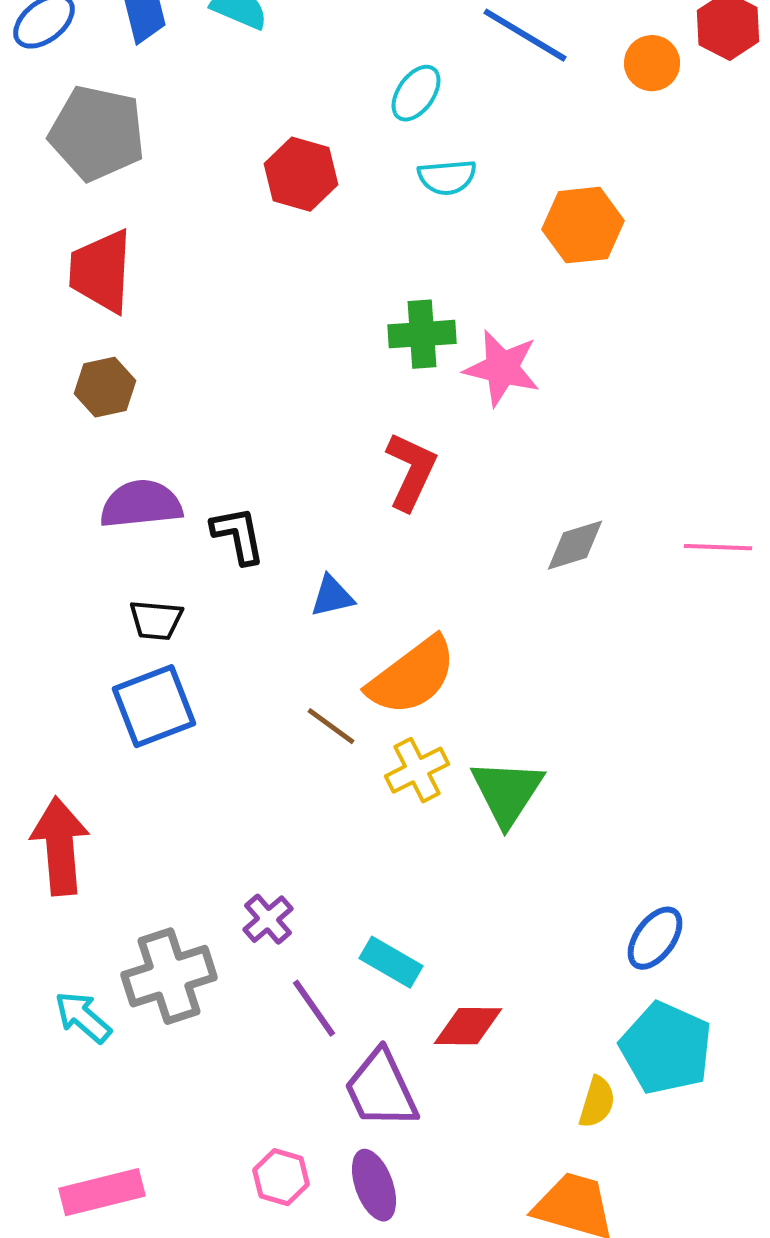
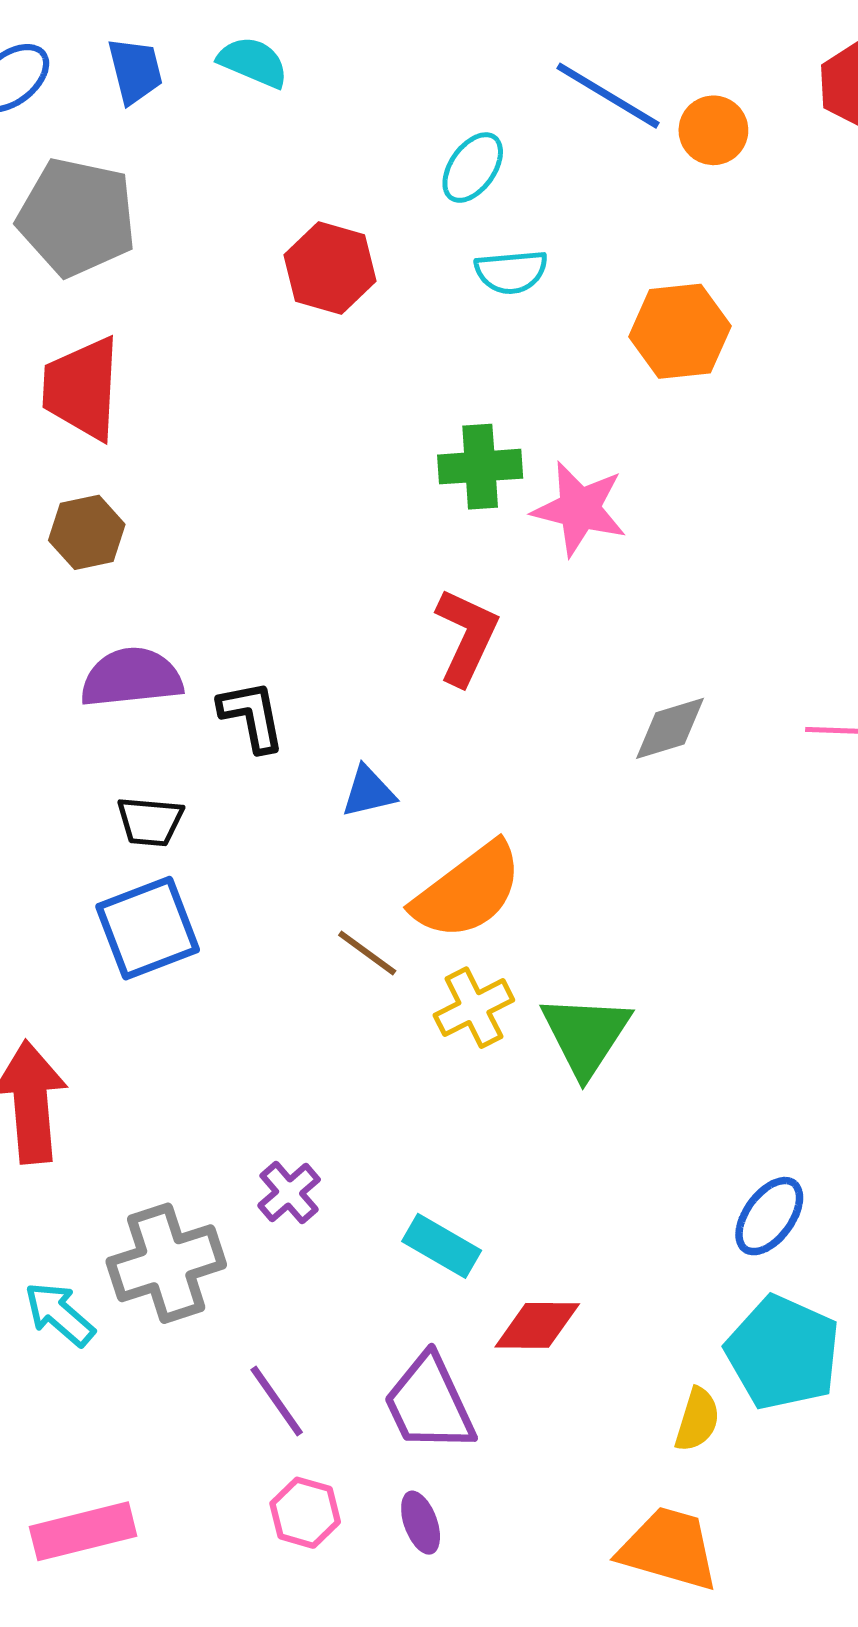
orange circle: (652, 63) -> (713, 130), moved
purple line: (314, 1008) -> (277, 1401), moved
purple ellipse: (374, 1185) -> (421, 1523), size x0.7

